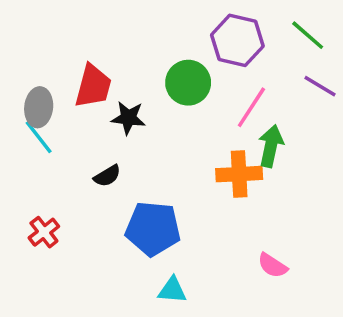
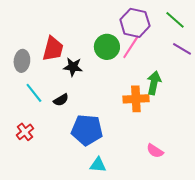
pink line: (251, 107) -> (131, 47), moved
cyan line: (39, 137) -> (34, 93), moved

